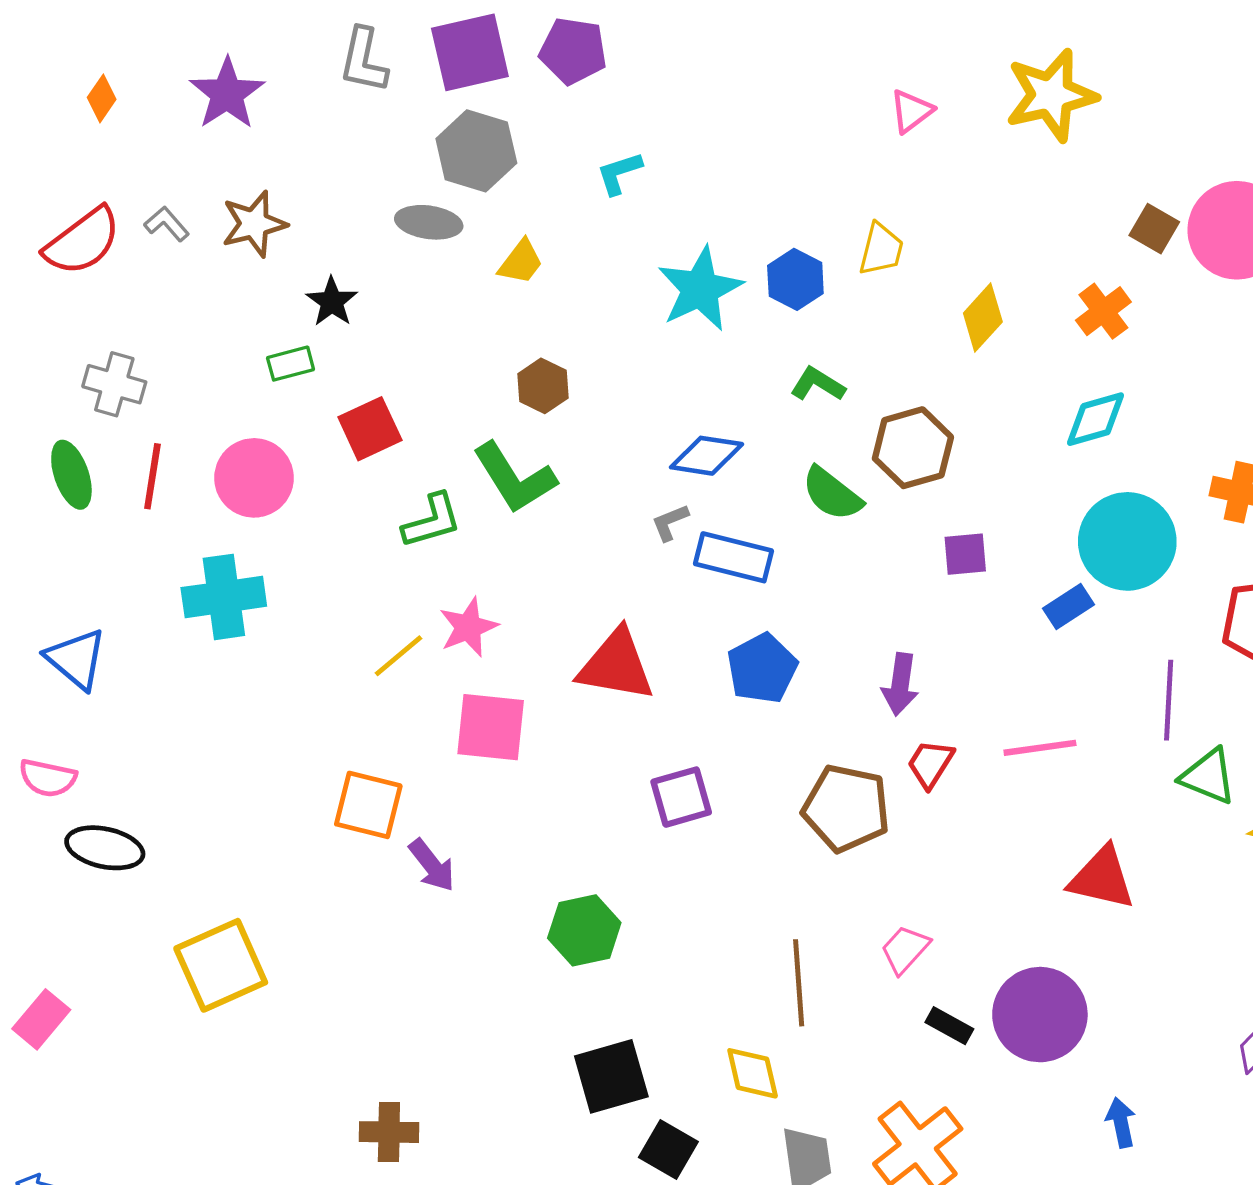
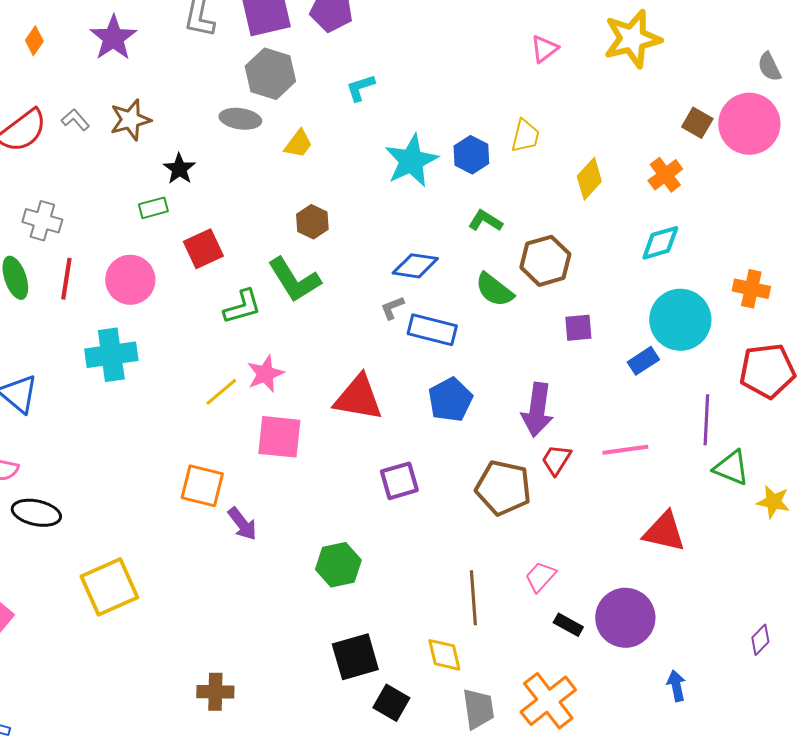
purple arrow: (900, 684) -> (537, 410), size x1.4

